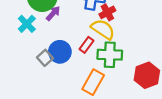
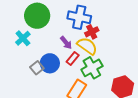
purple arrow: (53, 13) -> (66, 43), moved, turned 96
green cross: (110, 55) -> (92, 68), turned -35

